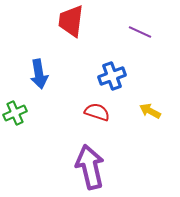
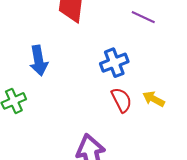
red semicircle: (97, 112) -> (121, 100), moved, turned 45

